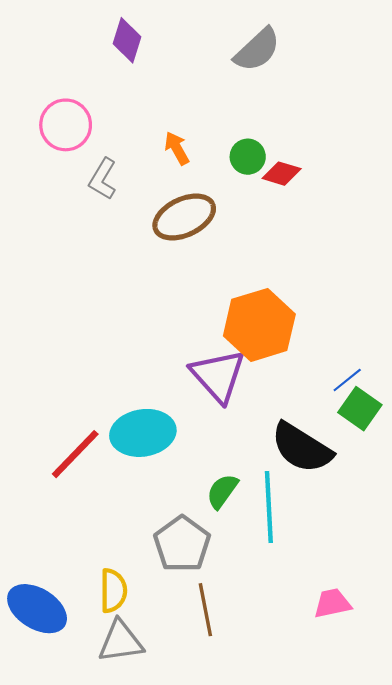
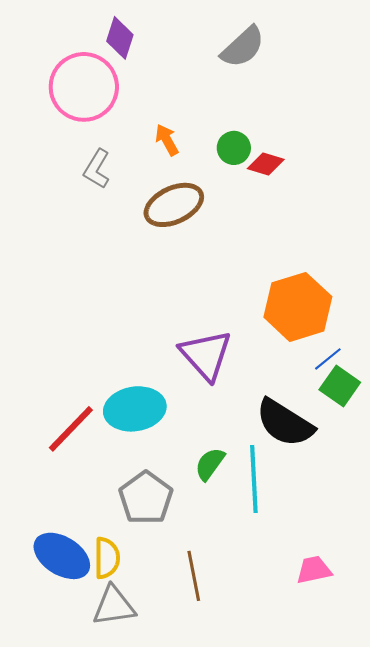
pink circle: (66, 125) -> (84, 87), moved, size x1.4
orange hexagon: (259, 325) -> (298, 307), moved
gray pentagon: (182, 544) -> (146, 498), moved
blue ellipse: (37, 609) -> (62, 556), moved

